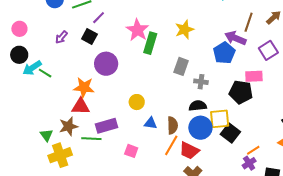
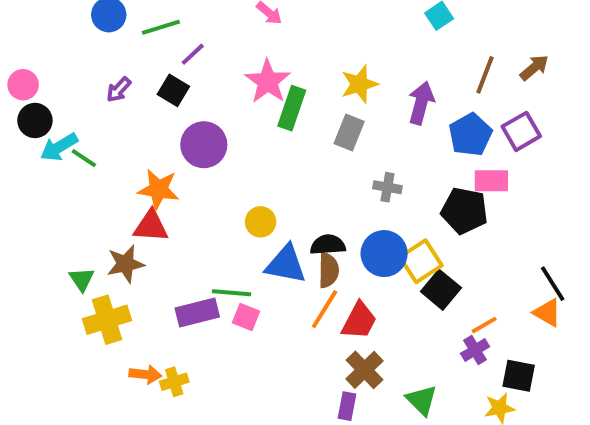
pink circle: (19, 29) -> (23, 85), moved
purple arrow: (235, 38) -> (421, 103), moved, turned 80
blue pentagon: (224, 53) -> (470, 135), moved
gray rectangle: (181, 66) -> (349, 132), moved
black semicircle: (198, 106) -> (328, 245), moved
yellow square: (220, 119) -> (421, 261), turned -30
blue triangle: (151, 123) -> (286, 264), size x1.6
purple rectangle: (106, 126) -> (197, 313), moved
blue circle: (200, 128) -> (384, 254), moved
green line: (91, 139) -> (232, 293), moved
red trapezoid: (189, 151) -> (359, 321), turned -90

